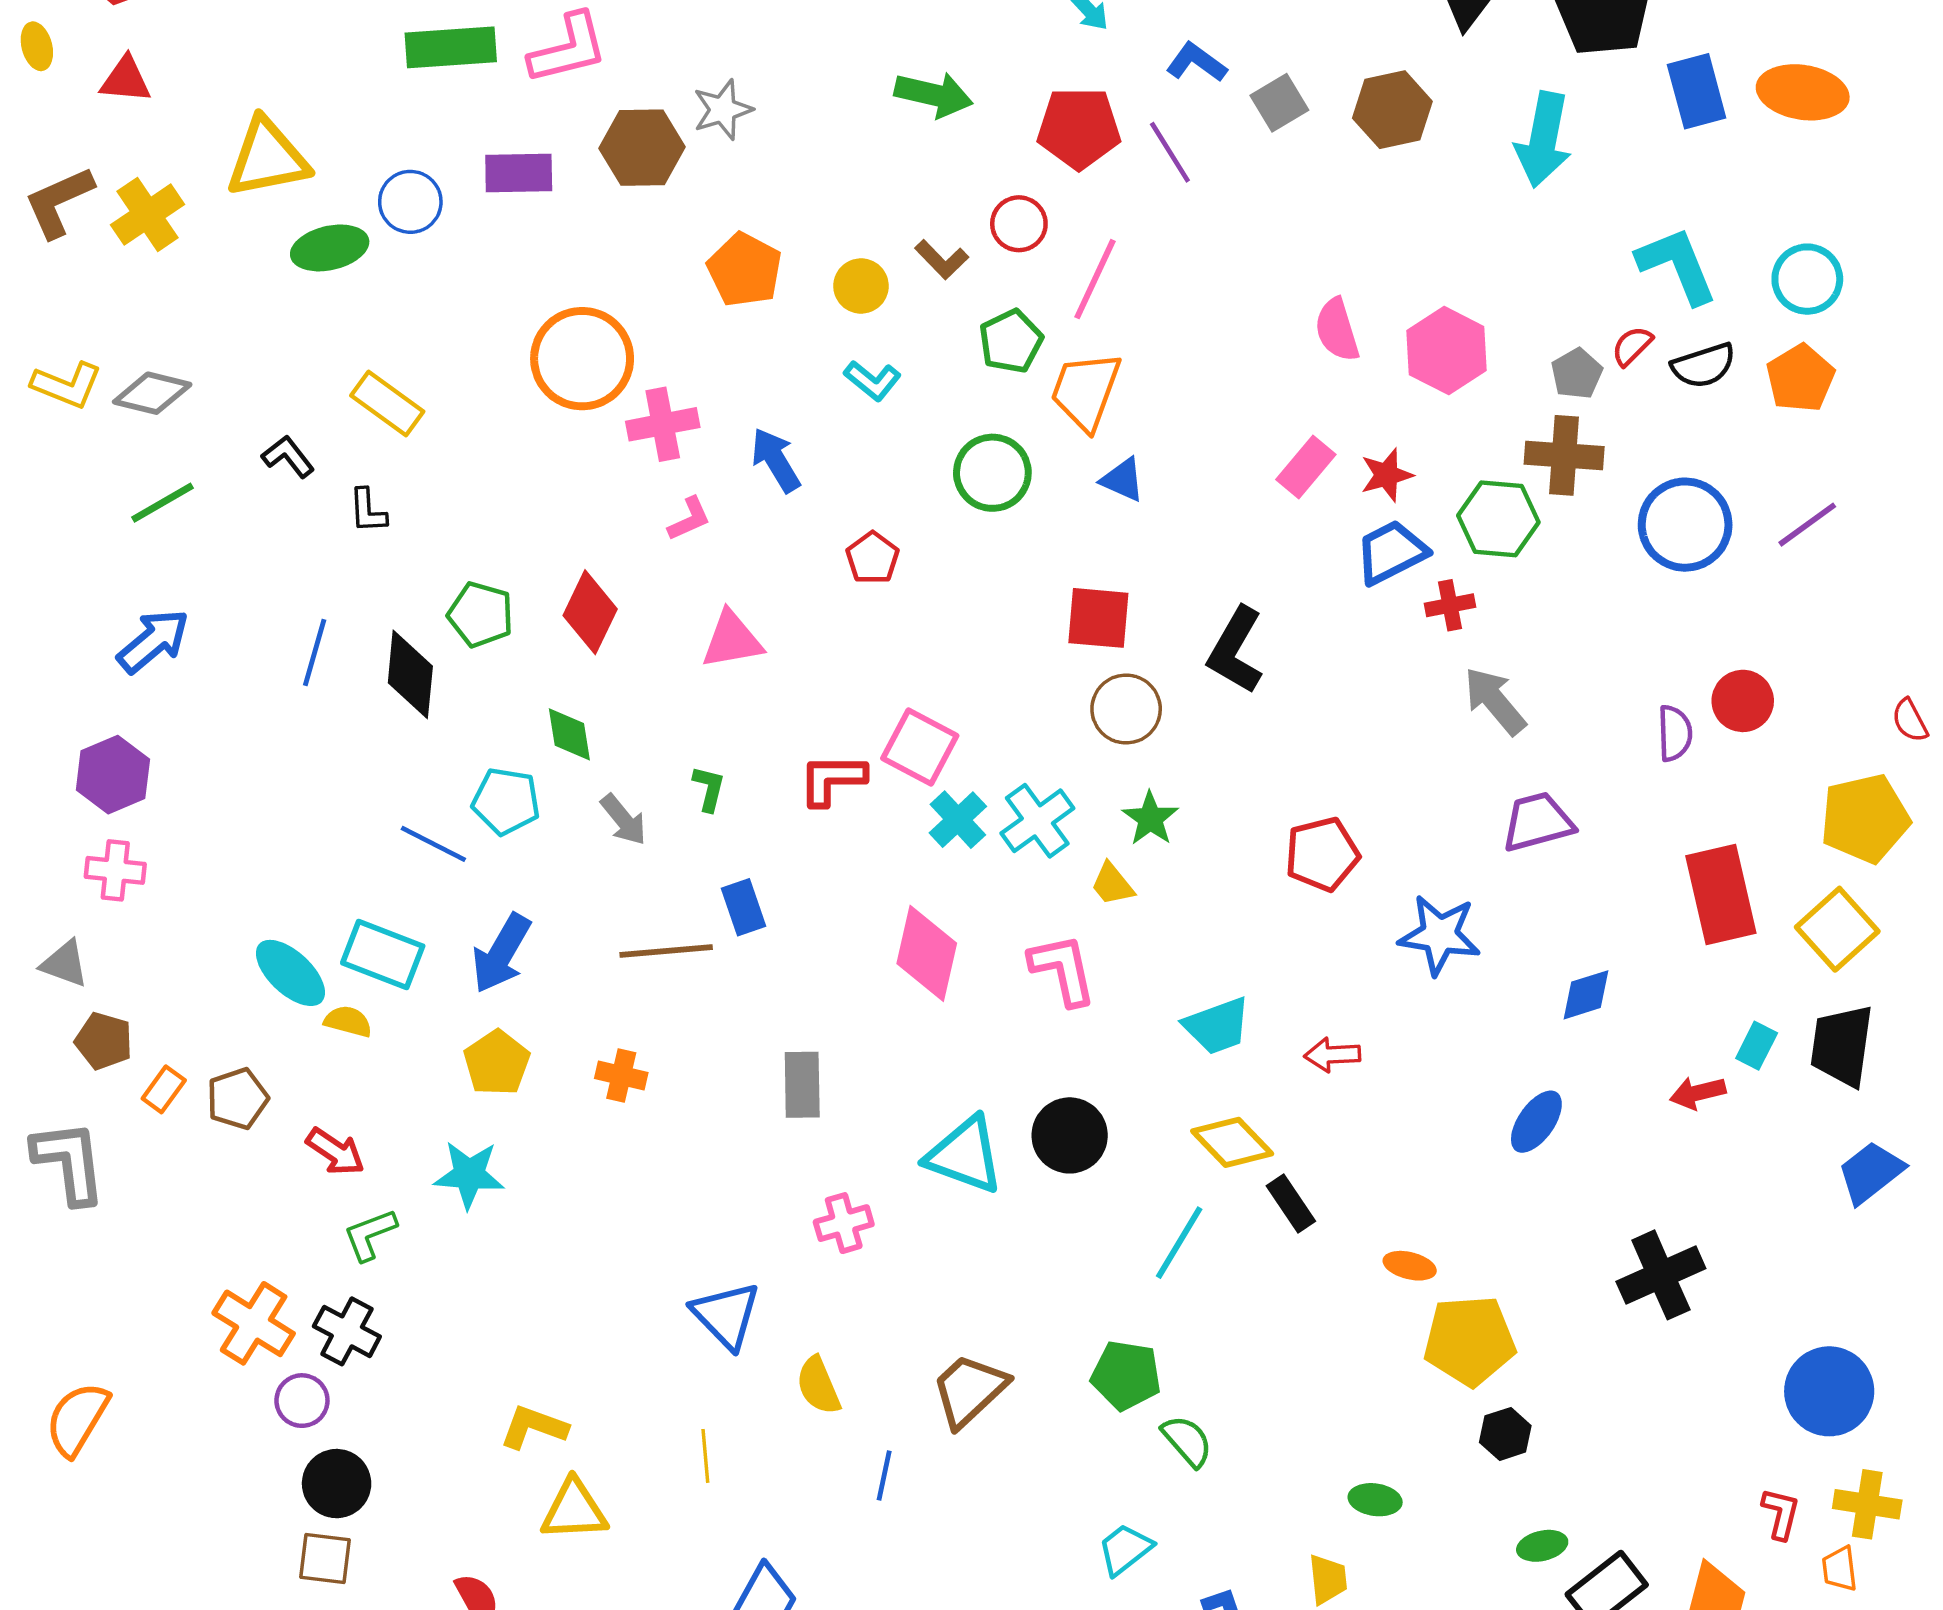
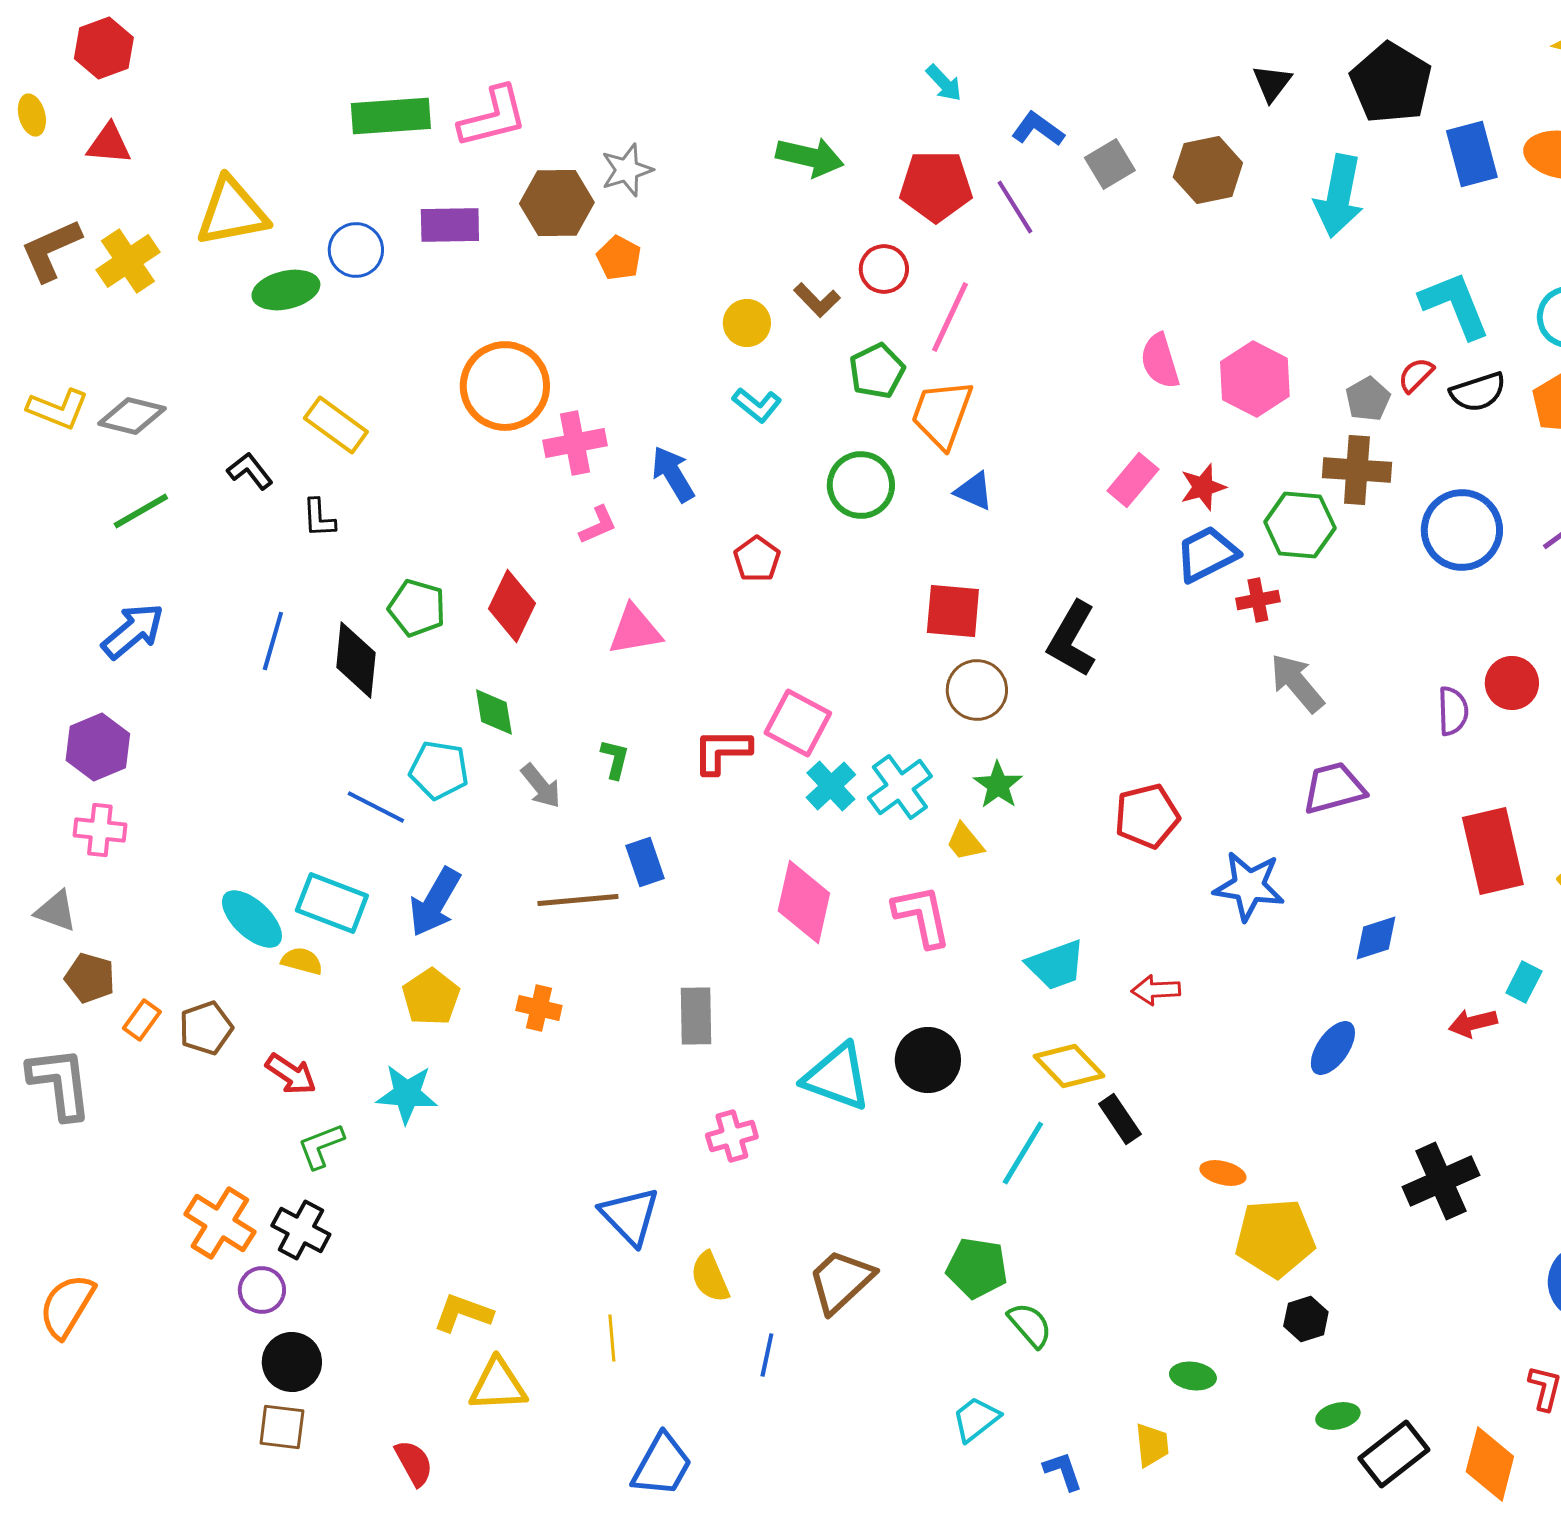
orange pentagon: (745, 270) -> (619, 258), moved, size x0.7

